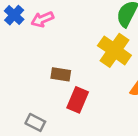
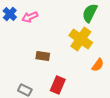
red rectangle: (78, 100) -> (58, 85), moved

